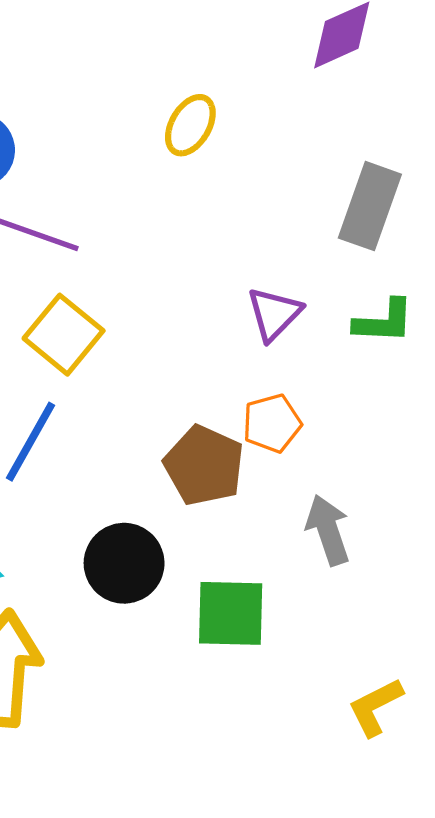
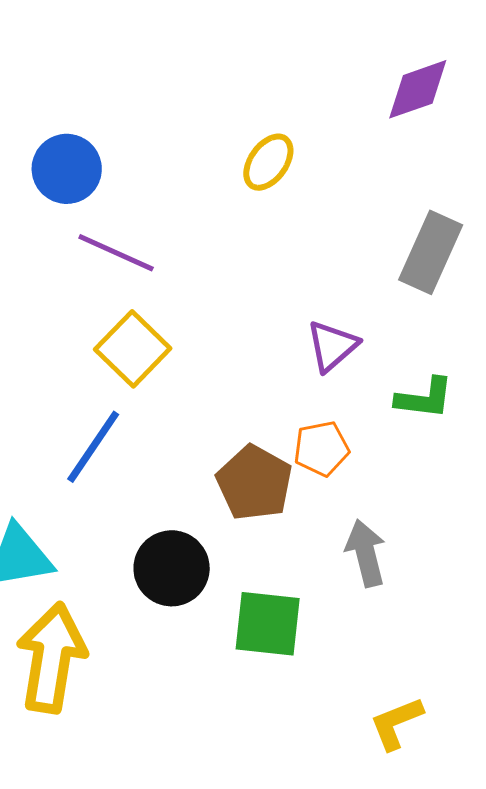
green L-shape: (384, 321) -> (424, 398), moved

